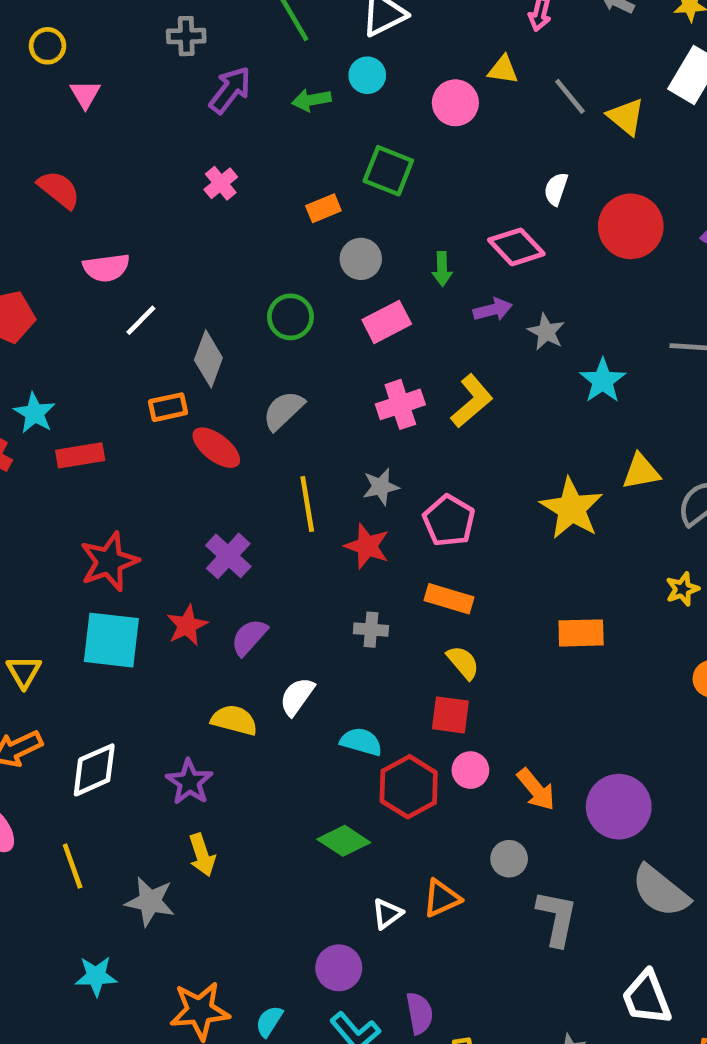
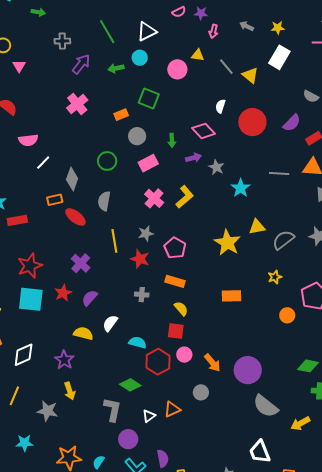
pink cross: (221, 183) -> (77, 104), size x1.5
pink cross: (400, 404) -> (154, 198), turned -30
gray semicircle: (283, 410) -> (104, 201), turned -36
yellow line: (73, 866) -> (14, 396), turned 42
gray L-shape: (557, 918) -> (112, 410), moved

